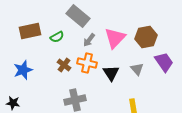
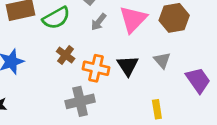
green semicircle: (57, 37) -> (56, 18), size x1.5
purple trapezoid: (164, 62) -> (198, 80), moved
orange cross: (87, 63) -> (96, 68), moved

